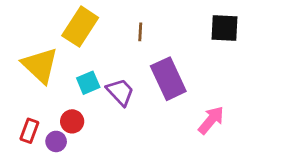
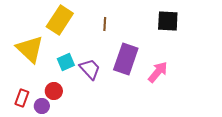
purple rectangle: (168, 79) -> (126, 59), turned 44
pink arrow: (211, 120) -> (158, 72), moved

